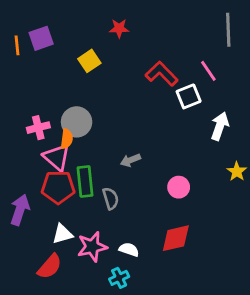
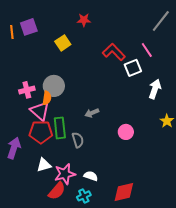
gray line: (228, 30) -> (161, 21), turned 40
red diamond: (176, 238) -> (124, 192), moved
red semicircle: (50, 267) -> (57, 191), moved

